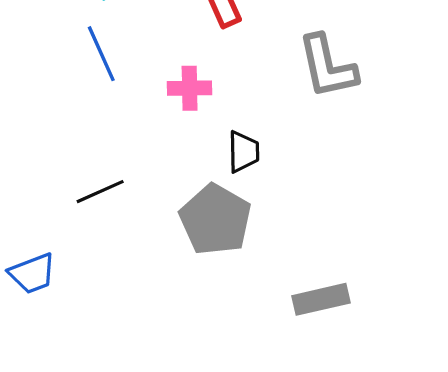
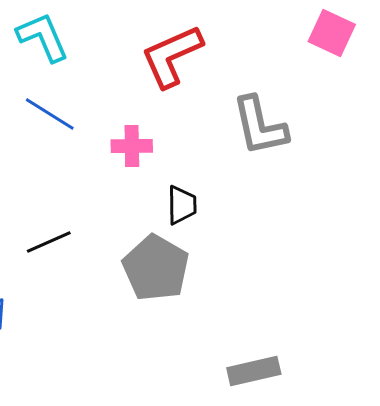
blue line: (101, 54) -> (50, 114), turned -34
gray rectangle: (321, 299) -> (254, 371), moved

